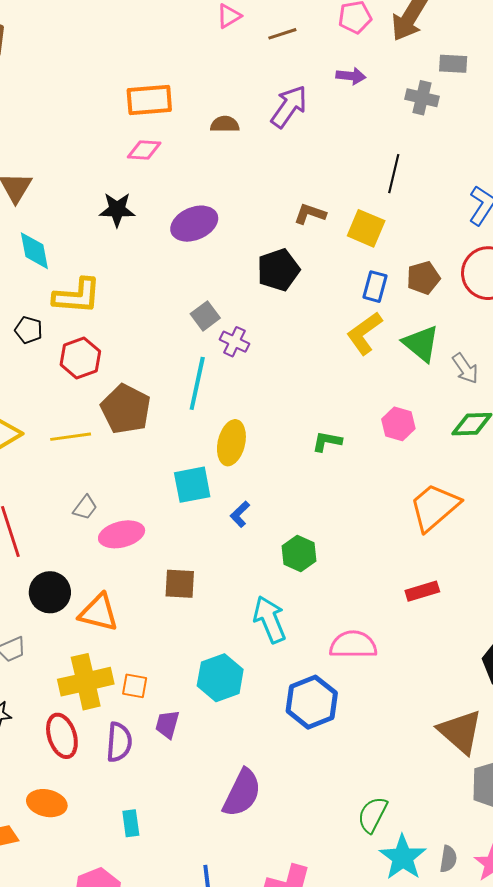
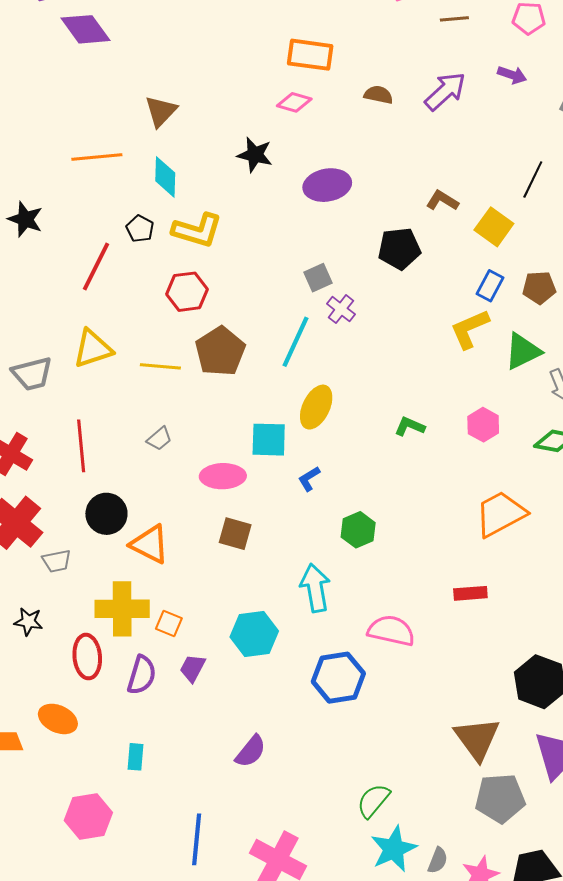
black pentagon: (29, 330) -> (140, 229), moved
green triangle: (421, 344) -> (523, 351), turned 42
pink ellipse: (122, 534) -> (223, 476), moved
purple semicircle: (242, 793) -> (251, 751), size x0.7

